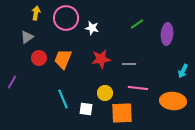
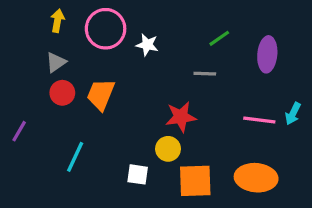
gray triangle: (27, 37) -> (56, 62), moved
red star: (101, 59) -> (181, 117), moved
gray line: (129, 64) -> (205, 74), moved
pink line: (138, 88) -> (259, 120), moved
cyan line: (63, 99) -> (75, 157), moved, turned 48
orange ellipse: (173, 101) -> (256, 178), moved

